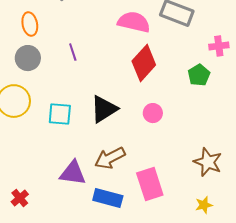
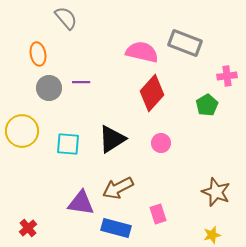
purple line: (73, 52) -> (81, 82), turned -72
gray circle: (28, 58) -> (49, 88), moved
pink rectangle: (150, 184) -> (158, 214), size x0.6

